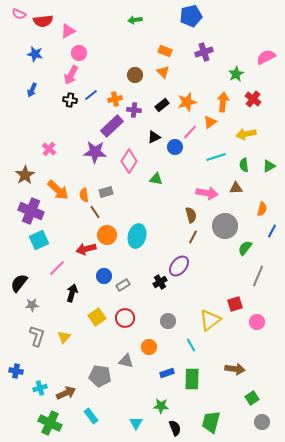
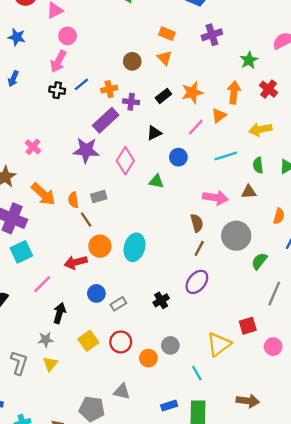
blue circle: (175, 147) -> (178, 157), moved
purple ellipse: (179, 266) -> (197, 282), moved
gray star: (32, 305) -> (46, 340), moved
orange circle: (149, 347) -> (148, 358), moved

